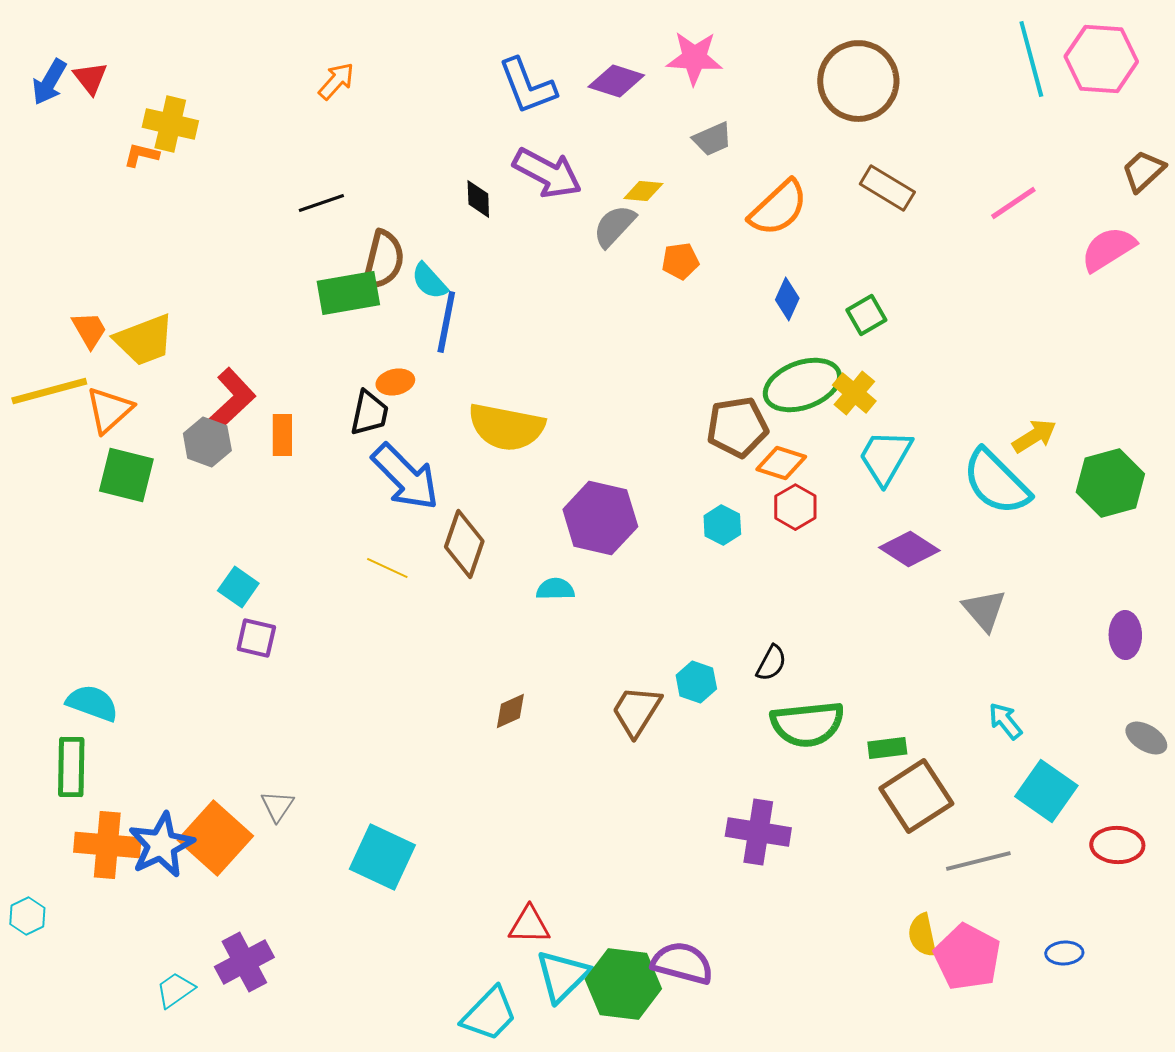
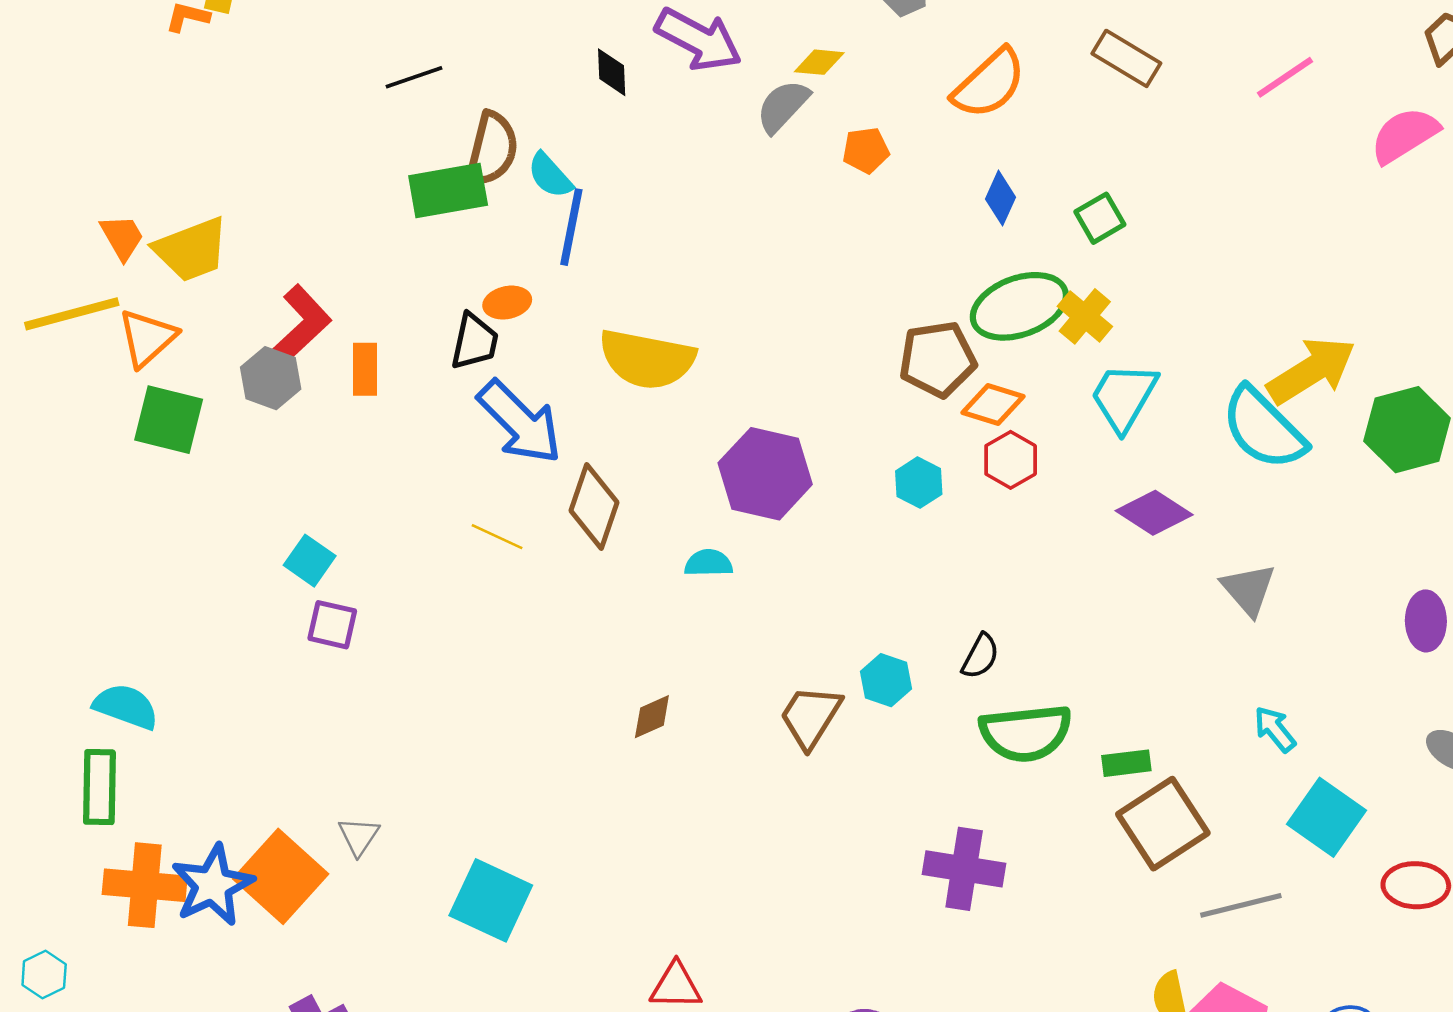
yellow arrow: (1034, 436) -> (1311, 371), size x1.6

